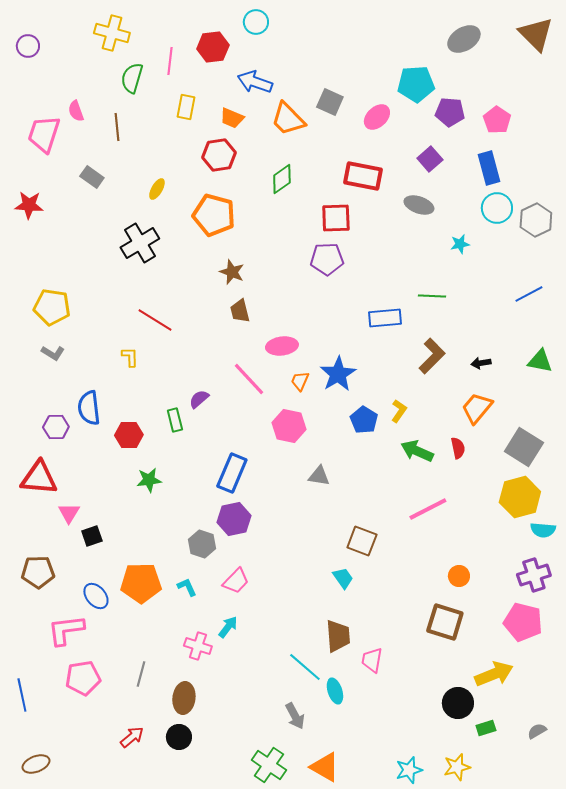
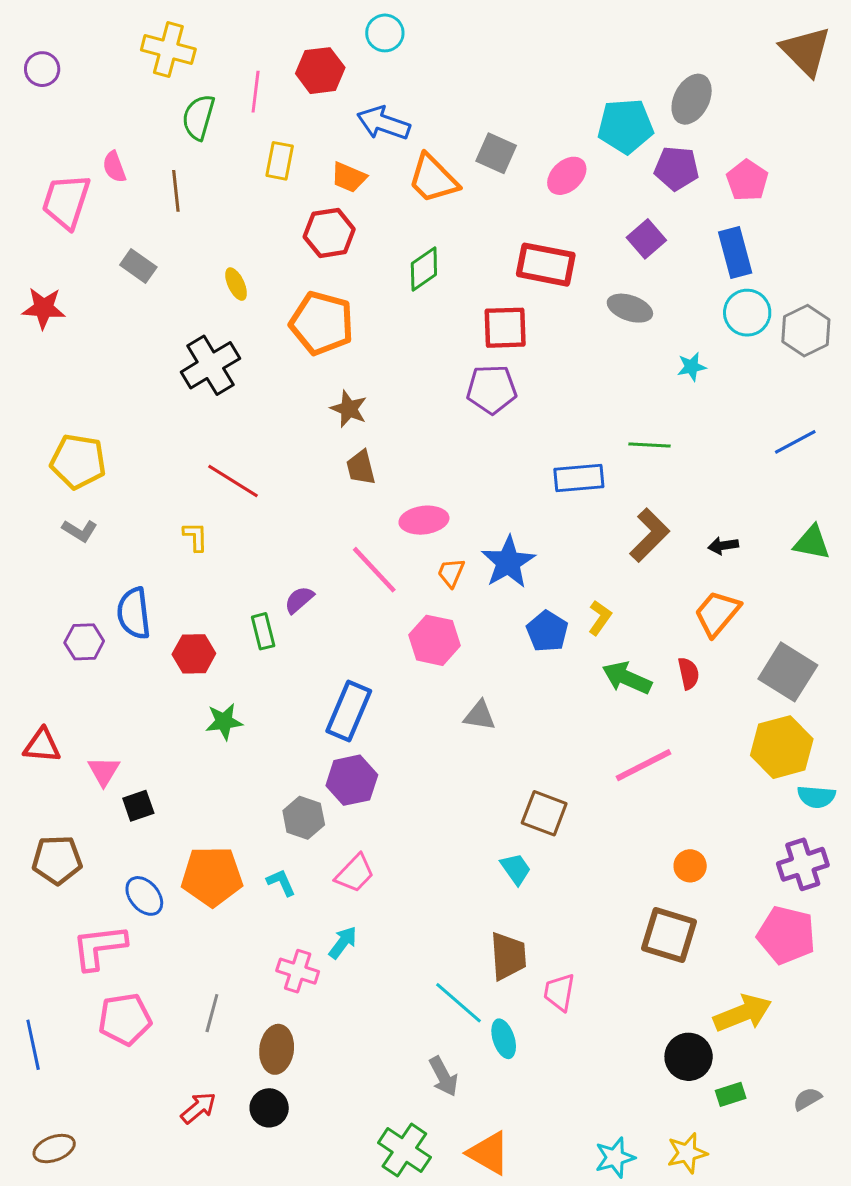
gray ellipse: (464, 39) -> (692, 99), moved, turned -32
yellow ellipse: (157, 189) -> (236, 284), turned -55
red triangle: (39, 478) -> (42, 746), moved, size x0.7

